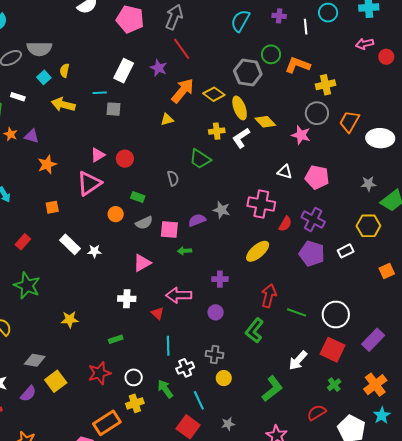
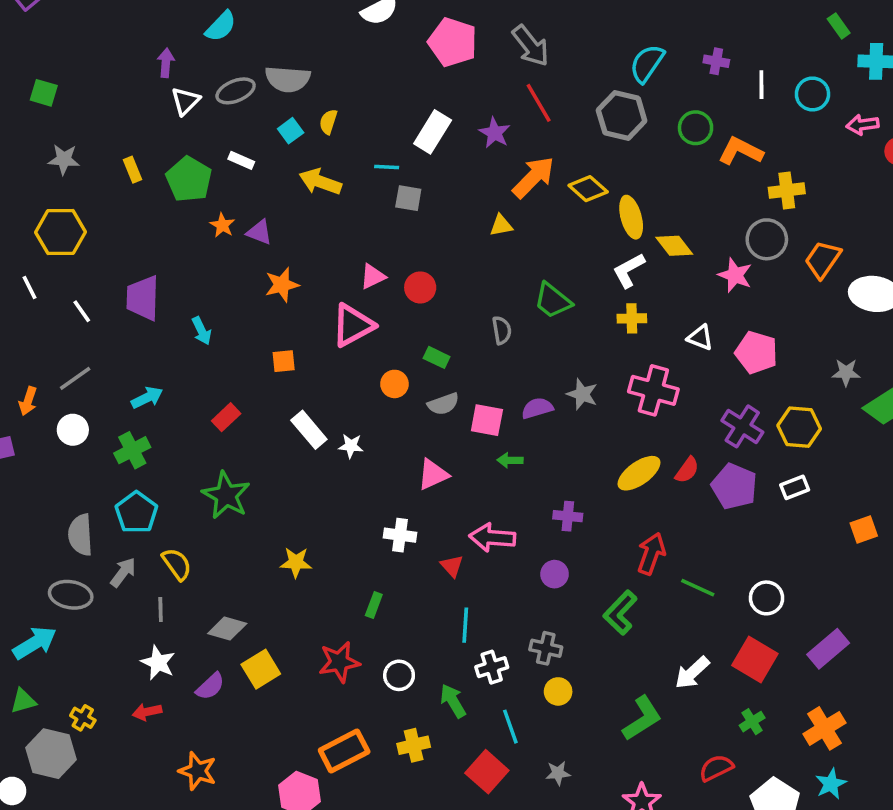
cyan circle: (328, 13) -> (812, 94), moved
gray arrow: (174, 17) -> (531, 46), turned 115
gray hexagon: (248, 73) -> (622, 116), moved
yellow cross: (217, 131) -> (632, 318), moved
red semicircle: (285, 224) -> (687, 470), moved
yellow hexagon: (368, 226) -> (799, 427), moved
white circle: (336, 314) -> (767, 598), size x0.7
green rectangle: (116, 339) -> (374, 605), turned -56
yellow cross: (135, 403) -> (414, 745), moved

